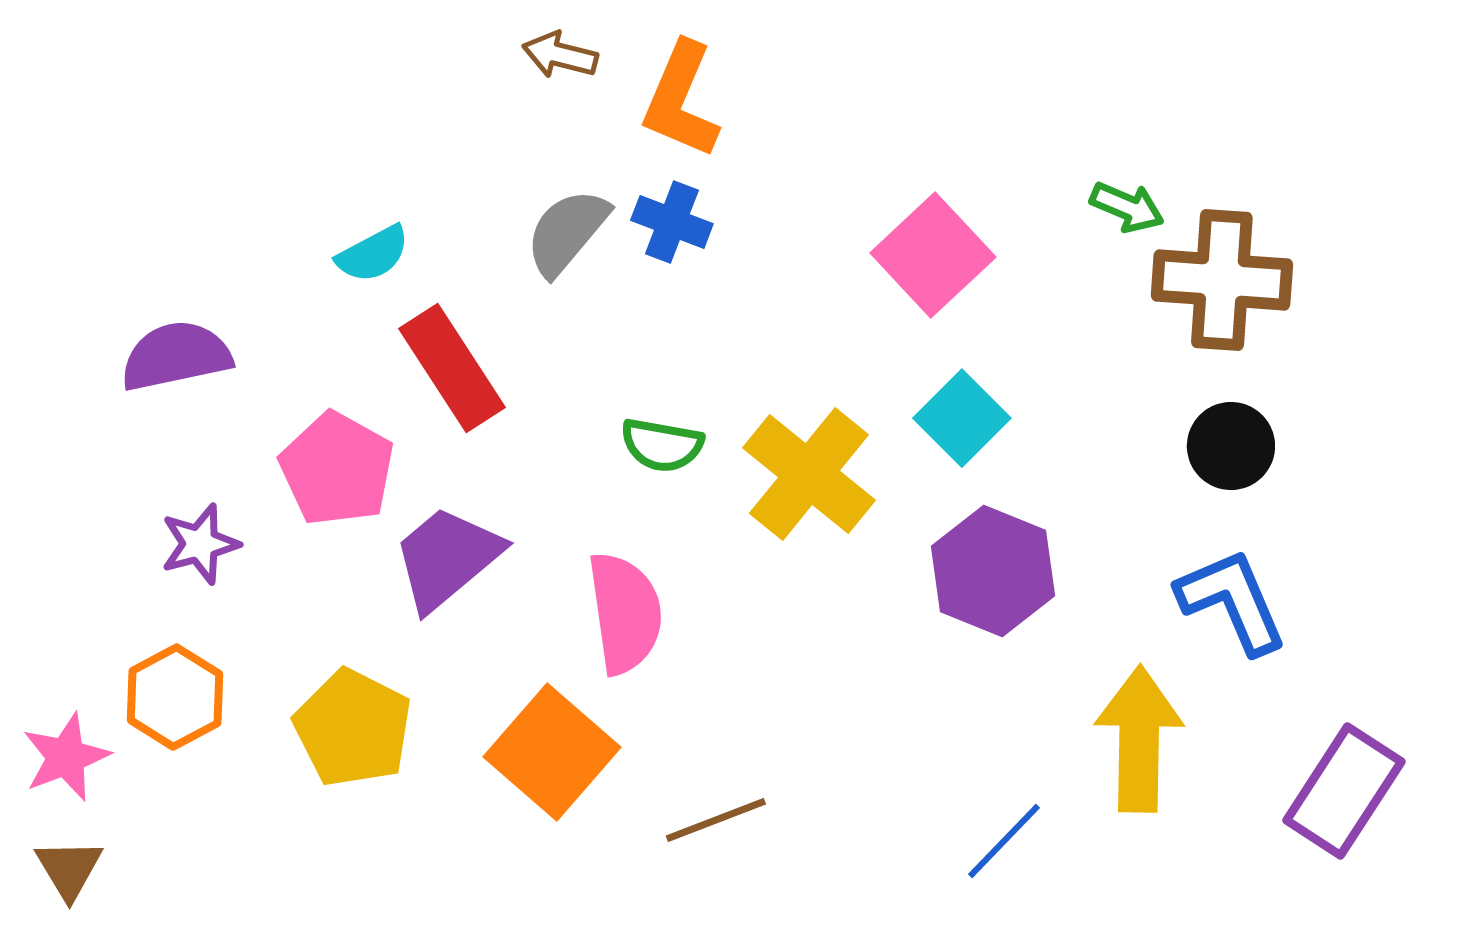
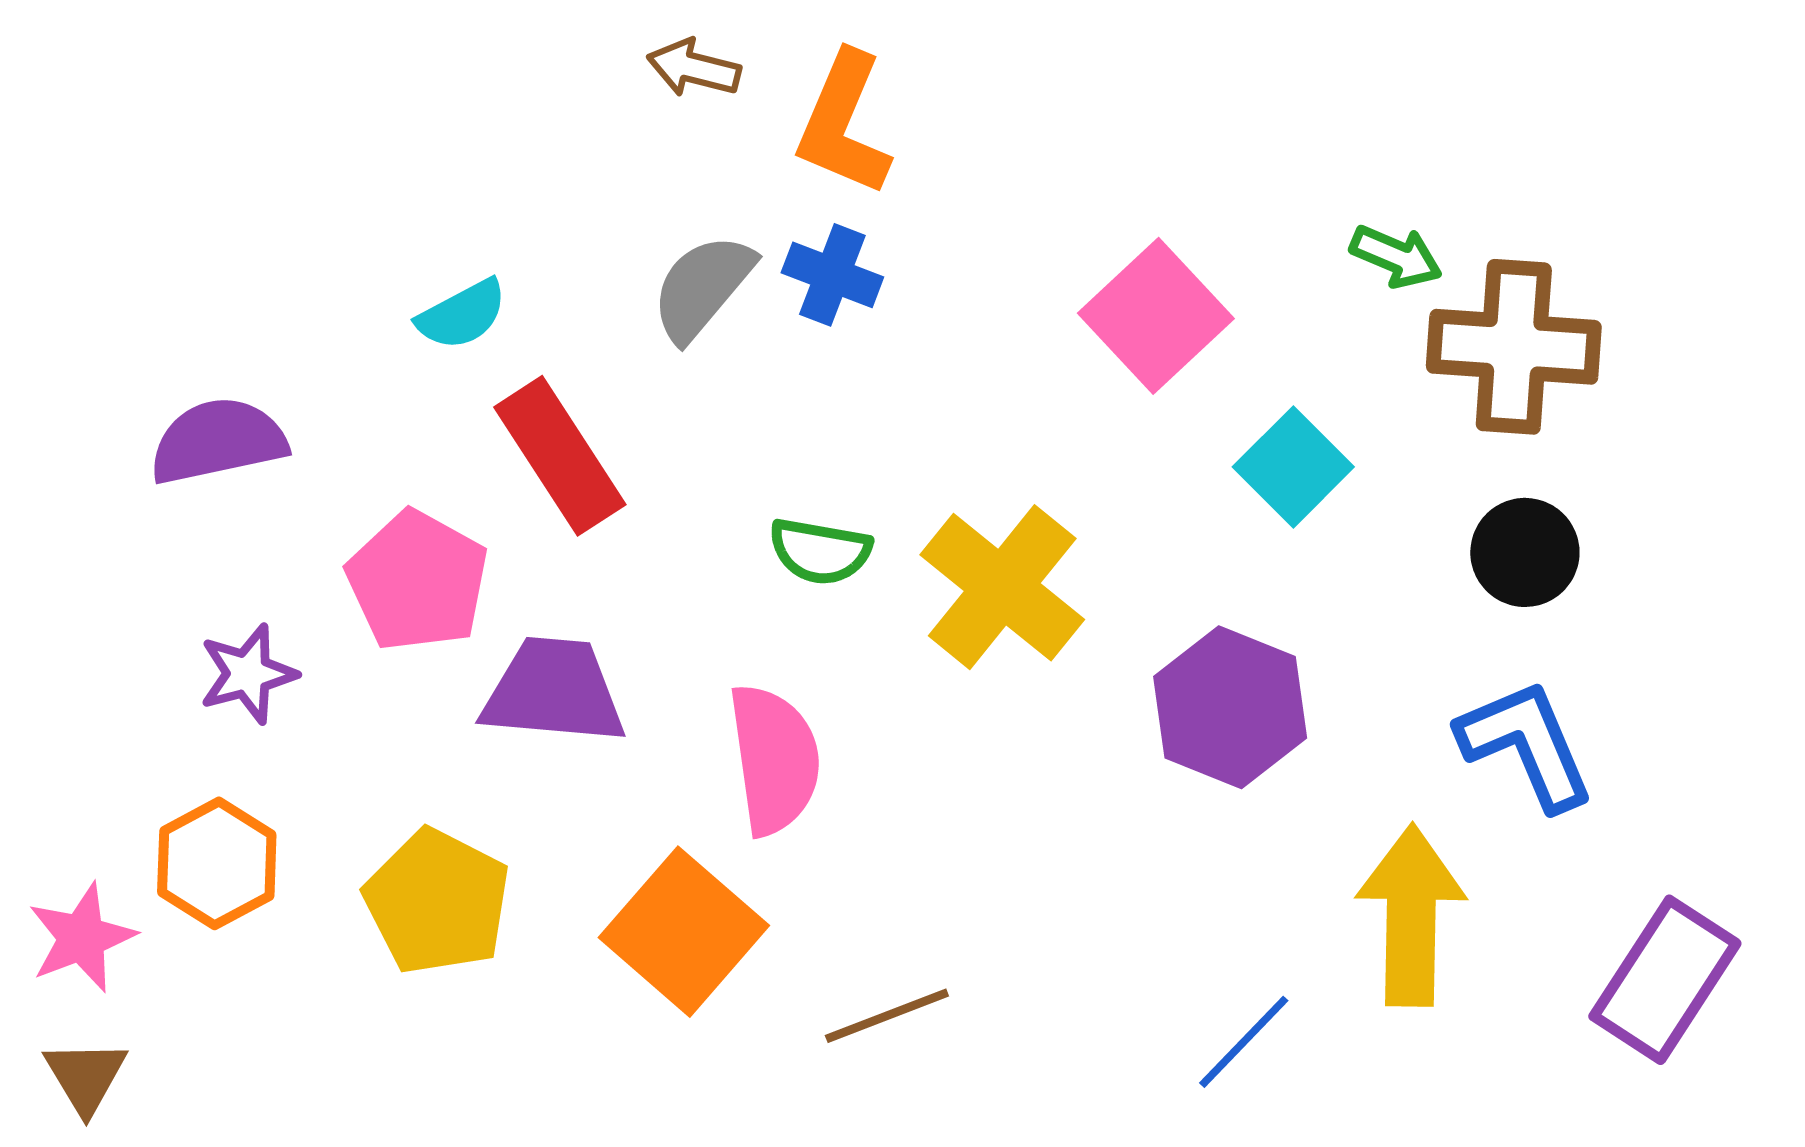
cyan square: (962, 418) -> (1293, 467), moved
purple trapezoid: (447, 558) -> (554, 691), turned 45

